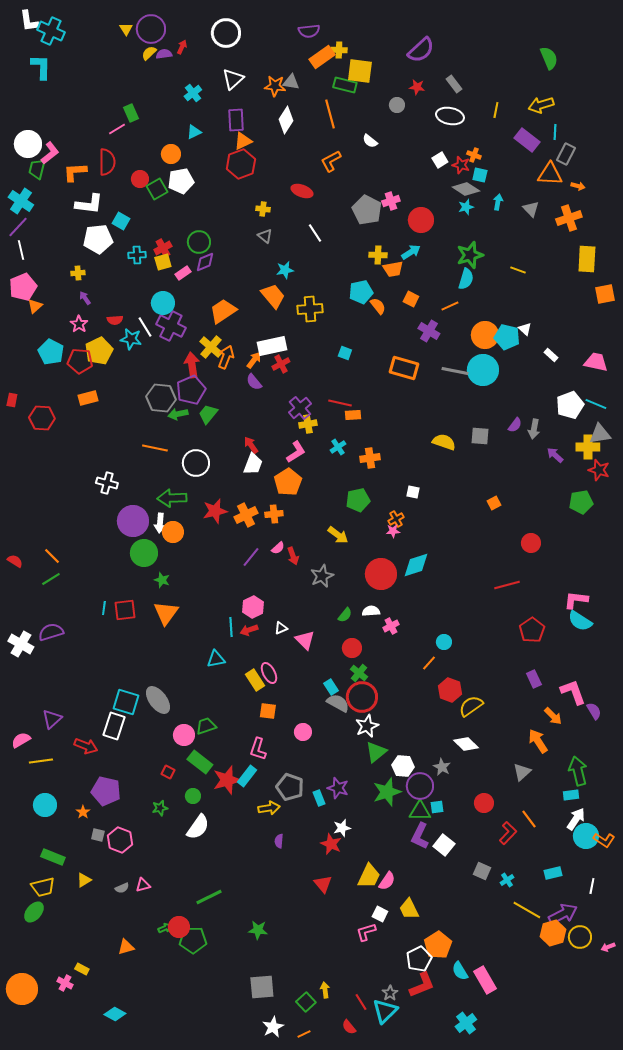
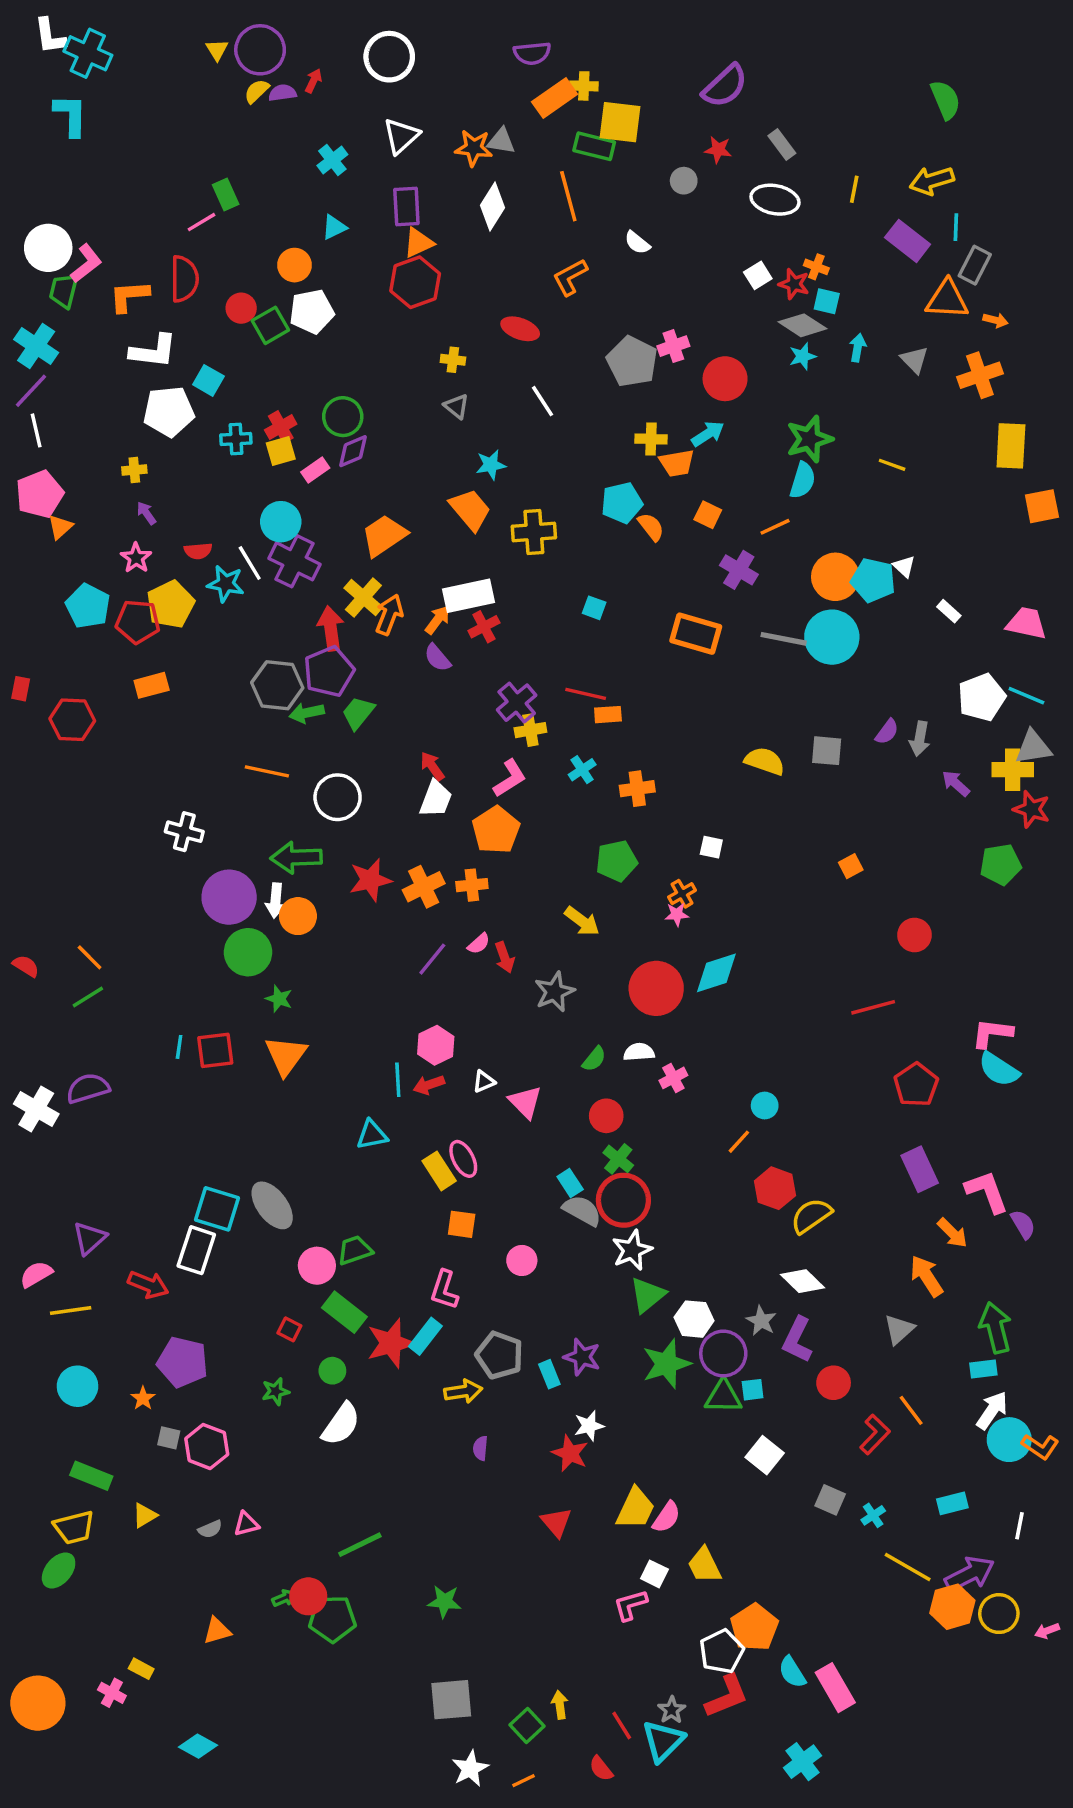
purple rectangle: (534, 679) -> (920, 1169), size x1.4
purple L-shape: (420, 836) -> (797, 1340), moved

